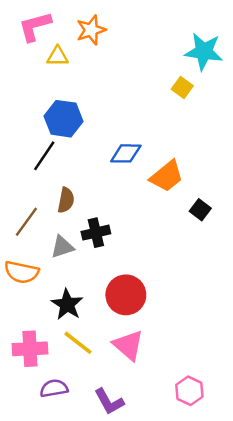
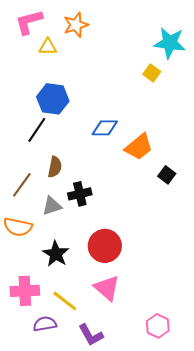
yellow line: (78, 343) -> (65, 301), moved

